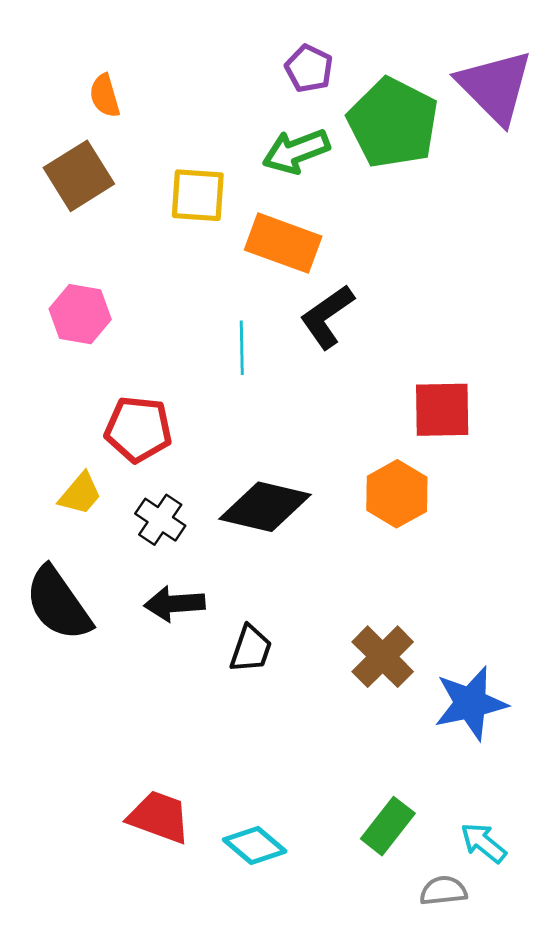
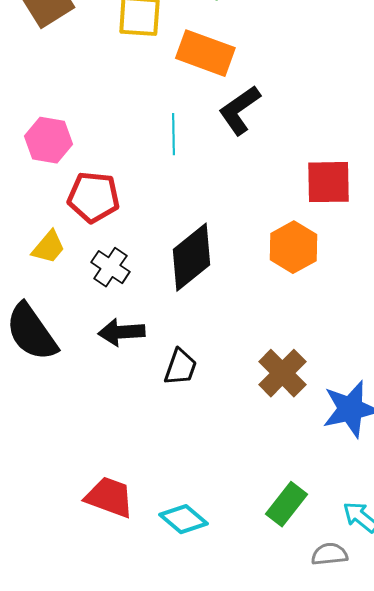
pink hexagon: (80, 314) -> (48, 140), moved
black diamond: (265, 507) -> (191, 257), turned -52

